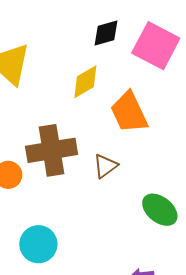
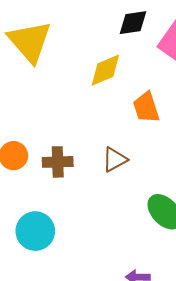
orange trapezoid: (129, 112) -> (146, 107), size x0.7
brown cross: (52, 150) -> (58, 162), moved, size x0.6

